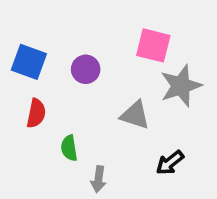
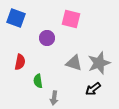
pink square: (153, 45) -> (71, 19), moved
blue square: (29, 62) -> (16, 18), moved
gray star: (181, 86) -> (99, 63), moved

